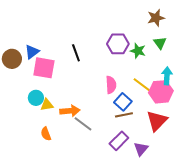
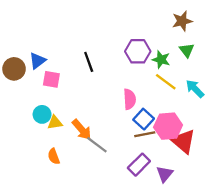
pink square: (44, 68) -> (51, 79), size x0.7
cyan arrow: (167, 76) -> (195, 89), turned -48
yellow line: (142, 85) -> (166, 82), moved
pink hexagon: (161, 92) -> (168, 126), moved
orange arrow: (70, 111) -> (82, 130), turned 54
red triangle: (157, 121) -> (183, 141), turned -35

